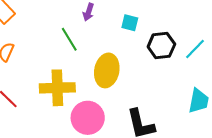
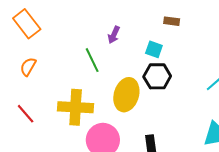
black hexagon: (161, 46) -> (157, 76), moved

